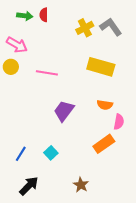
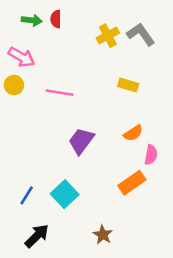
yellow rectangle: (101, 67) -> (128, 85), size x0.6
orange semicircle: (105, 105) -> (133, 133), turned -42
cyan square: (51, 153) -> (65, 194), size x1.5

